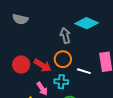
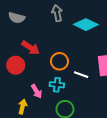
gray arrow: (65, 36) -> (57, 13), moved
red arrow: (43, 65) -> (31, 48), moved

